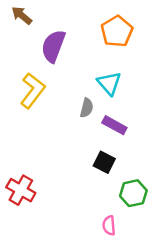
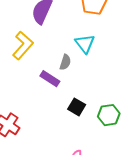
purple rectangle: (114, 125) -> (50, 79), moved
green hexagon: (133, 193) -> (109, 115), moved

